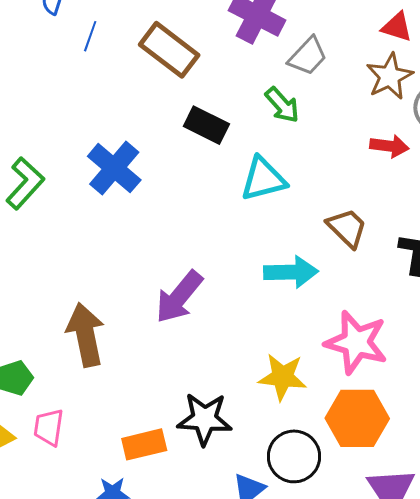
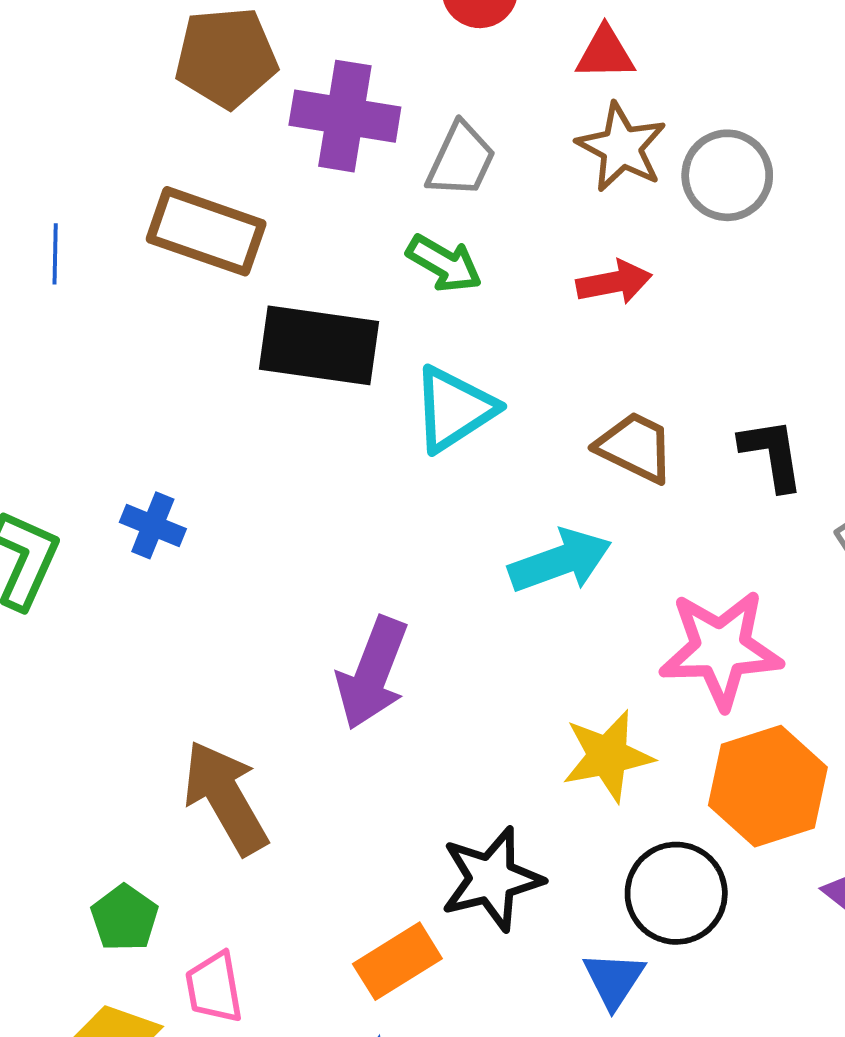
black rectangle: (206, 125) -> (319, 345), size x1.4
red arrow: (389, 146) -> (614, 282), moved
blue cross: (114, 168) -> (153, 525), moved, size x0.6

